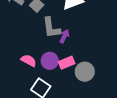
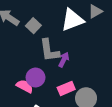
purple circle: (50, 61) -> (36, 77), moved

